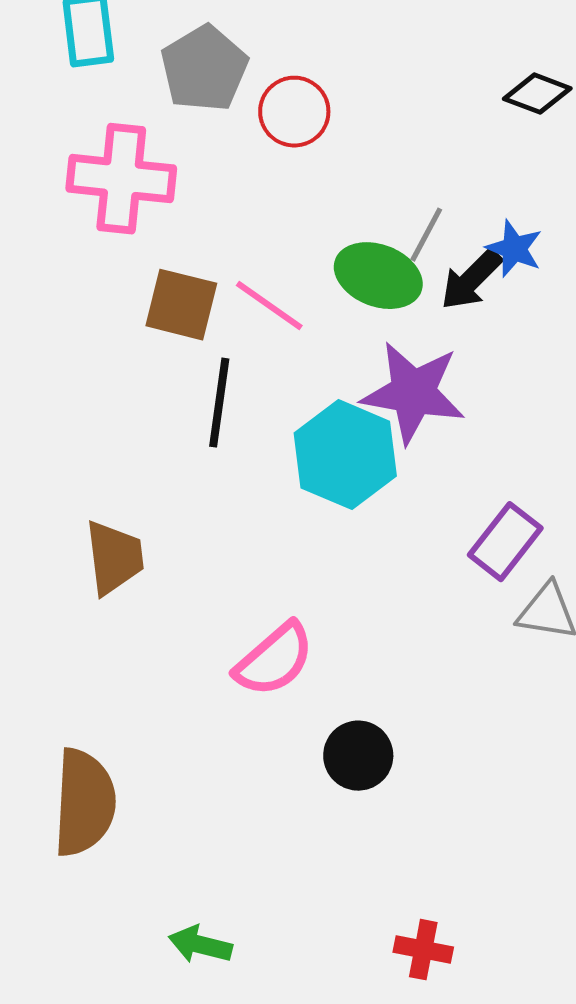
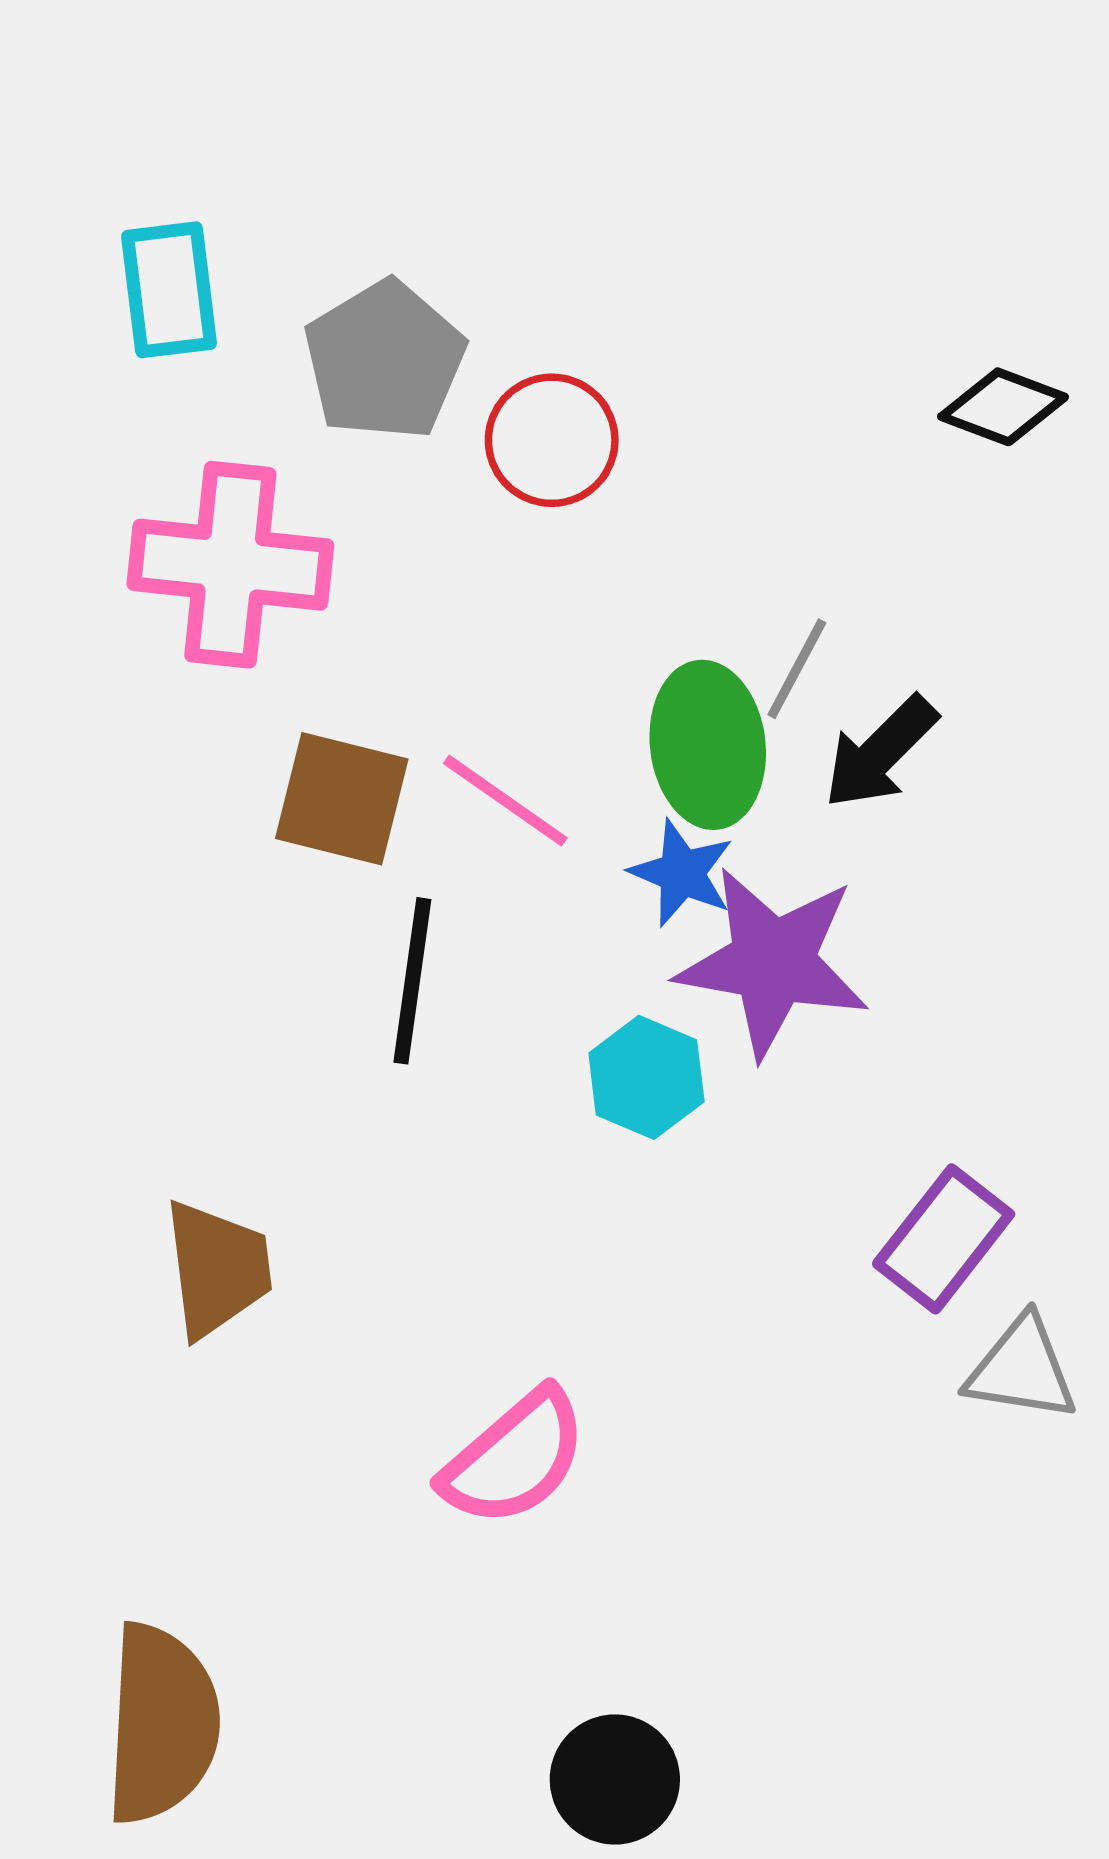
blue star: (514, 249) -> (682, 873), moved
green ellipse: (378, 276) -> (708, 745), turned 62
cyan hexagon: (345, 455) -> (646, 1077), size x0.6
black circle: (358, 756) -> (615, 1779), moved

